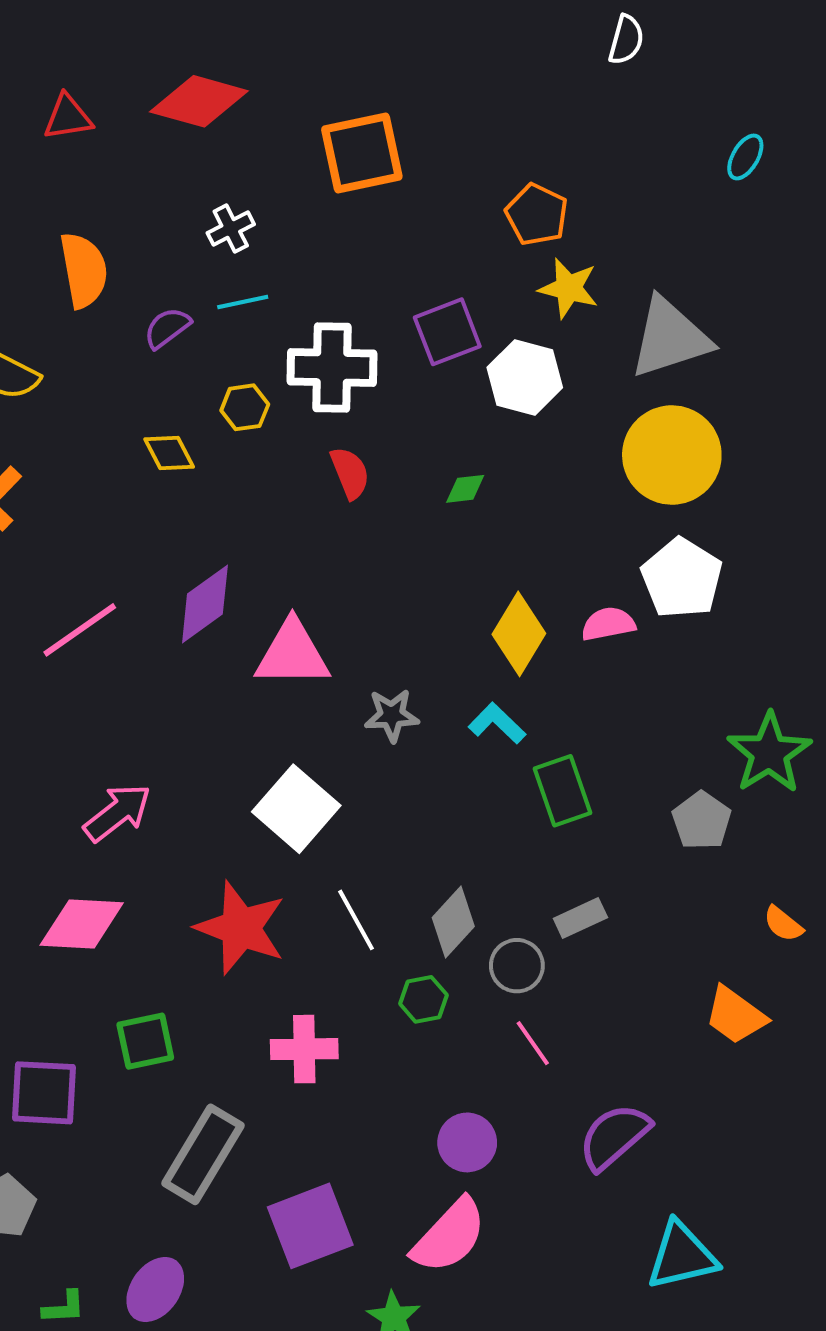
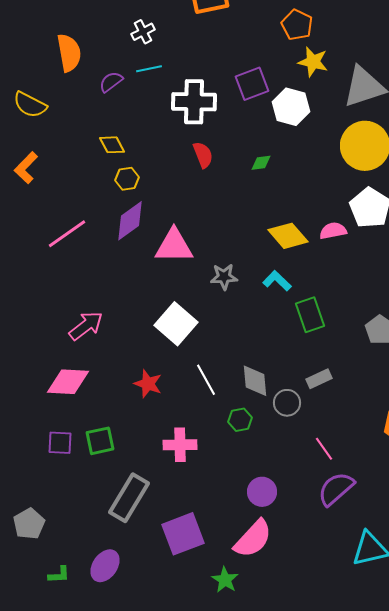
yellow hexagon: (245, 407) -> (127, 179), moved
yellow diamond: (519, 634) -> (288, 236), turned -72
gray diamond: (453, 922) -> (255, 381), turned -48
red star: (241, 928) -> (148, 384), size x0.6
pink line: (533, 1043) -> (324, 449), moved
purple square: (44, 1093) -> (60, 443), moved, size x0.7

